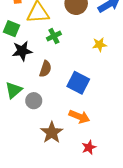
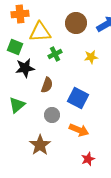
yellow star: (99, 45) -> (91, 57), moved
gray circle: (34, 101) -> (52, 115), moved
brown star: (52, 132) -> (40, 145), moved

